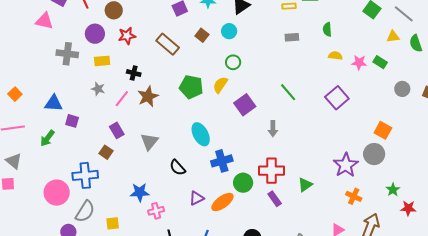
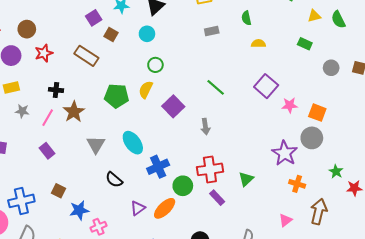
brown square: (202, 35) -> (111, 35), moved
yellow rectangle: (102, 61) -> (11, 88), moved
pink star: (359, 62) -> (290, 105), moved
gray triangle: (149, 142) -> (96, 145), moved
brown square: (106, 152) -> (59, 191), moved

